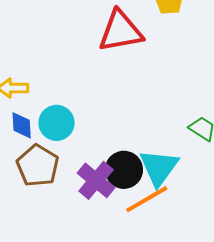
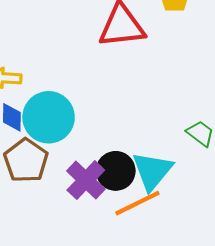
cyan circle: (57, 123) -> (49, 117), size x1.4

